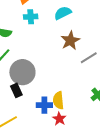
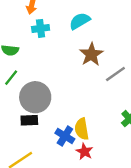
black rectangle: (16, 90) -> (29, 120), turned -64
blue cross: (44, 105) -> (65, 136), turned 35

